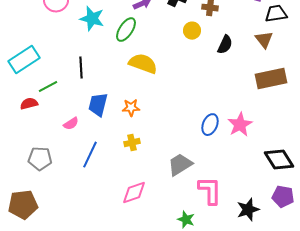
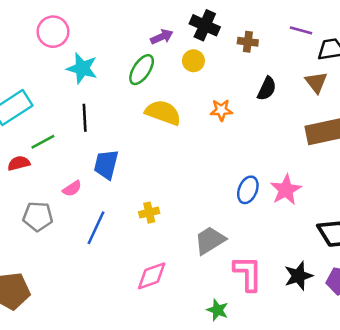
cyan star: (92, 19) -> (82, 68), moved
yellow circle: (192, 31) -> (193, 61), moved
orange star: (131, 108) -> (221, 110), moved
gray pentagon: (40, 159) -> (38, 216), moved
black star: (248, 210) -> (298, 276), moved

